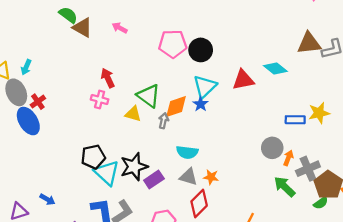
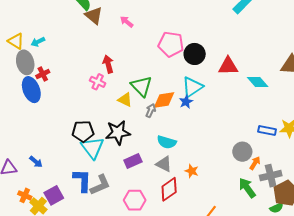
cyan arrow: (26, 67) -> (38, 42), turned 32
red triangle: (243, 80) -> (228, 66), moved
black star: (134, 167) -> (118, 132), moved
orange star: (211, 177) -> (192, 171), moved

